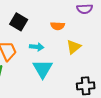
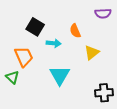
orange semicircle: (58, 26) -> (75, 31), turned 64
cyan arrow: (37, 47) -> (54, 43), moved

